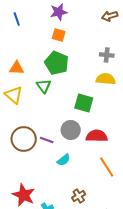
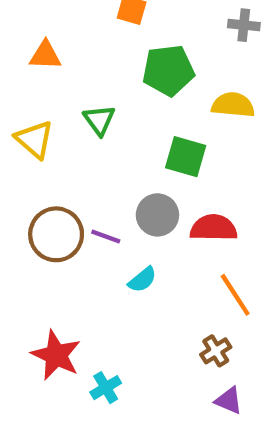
gray cross: (107, 55) -> (244, 25), moved
green pentagon: (57, 63) -> (168, 70), moved, turned -30
orange triangle: (17, 68) -> (45, 55), moved
brown cross: (79, 196) -> (216, 351), moved

